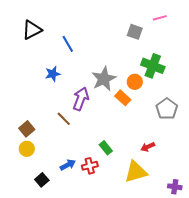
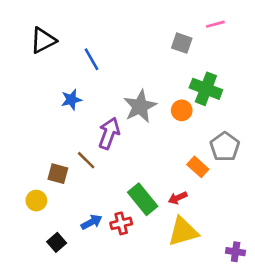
orange rectangle: (123, 98) -> (198, 167), moved
brown square: (27, 129) -> (58, 174), moved, turned -35
red arrow: (148, 147) -> (178, 198), moved
green rectangle: (106, 148) -> (143, 199), size x1.6

